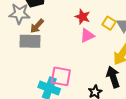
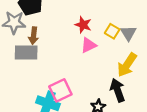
brown arrow: (37, 26) -> (33, 36), turned -35
pink square: (61, 76) -> (60, 90), turned -35

